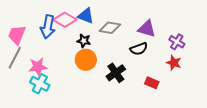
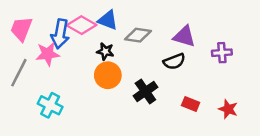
pink trapezoid: (17, 35) -> (21, 29), moved
purple cross: (177, 42) -> (222, 53), turned -35
red star: (174, 63) -> (228, 109), moved
pink star: (38, 67) -> (48, 54), moved

